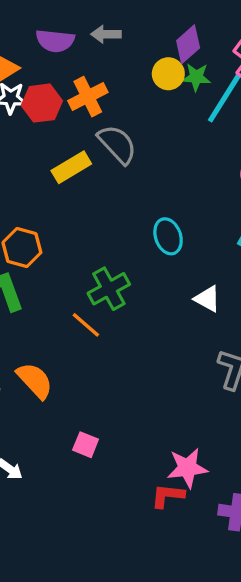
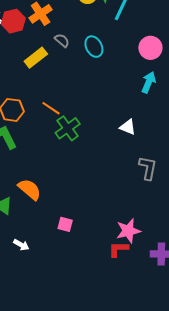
gray semicircle: (117, 144) -> (62, 40), size x0.6
cyan ellipse: (168, 236) -> (94, 47), moved
orange line: (86, 325) -> (51, 108), moved

